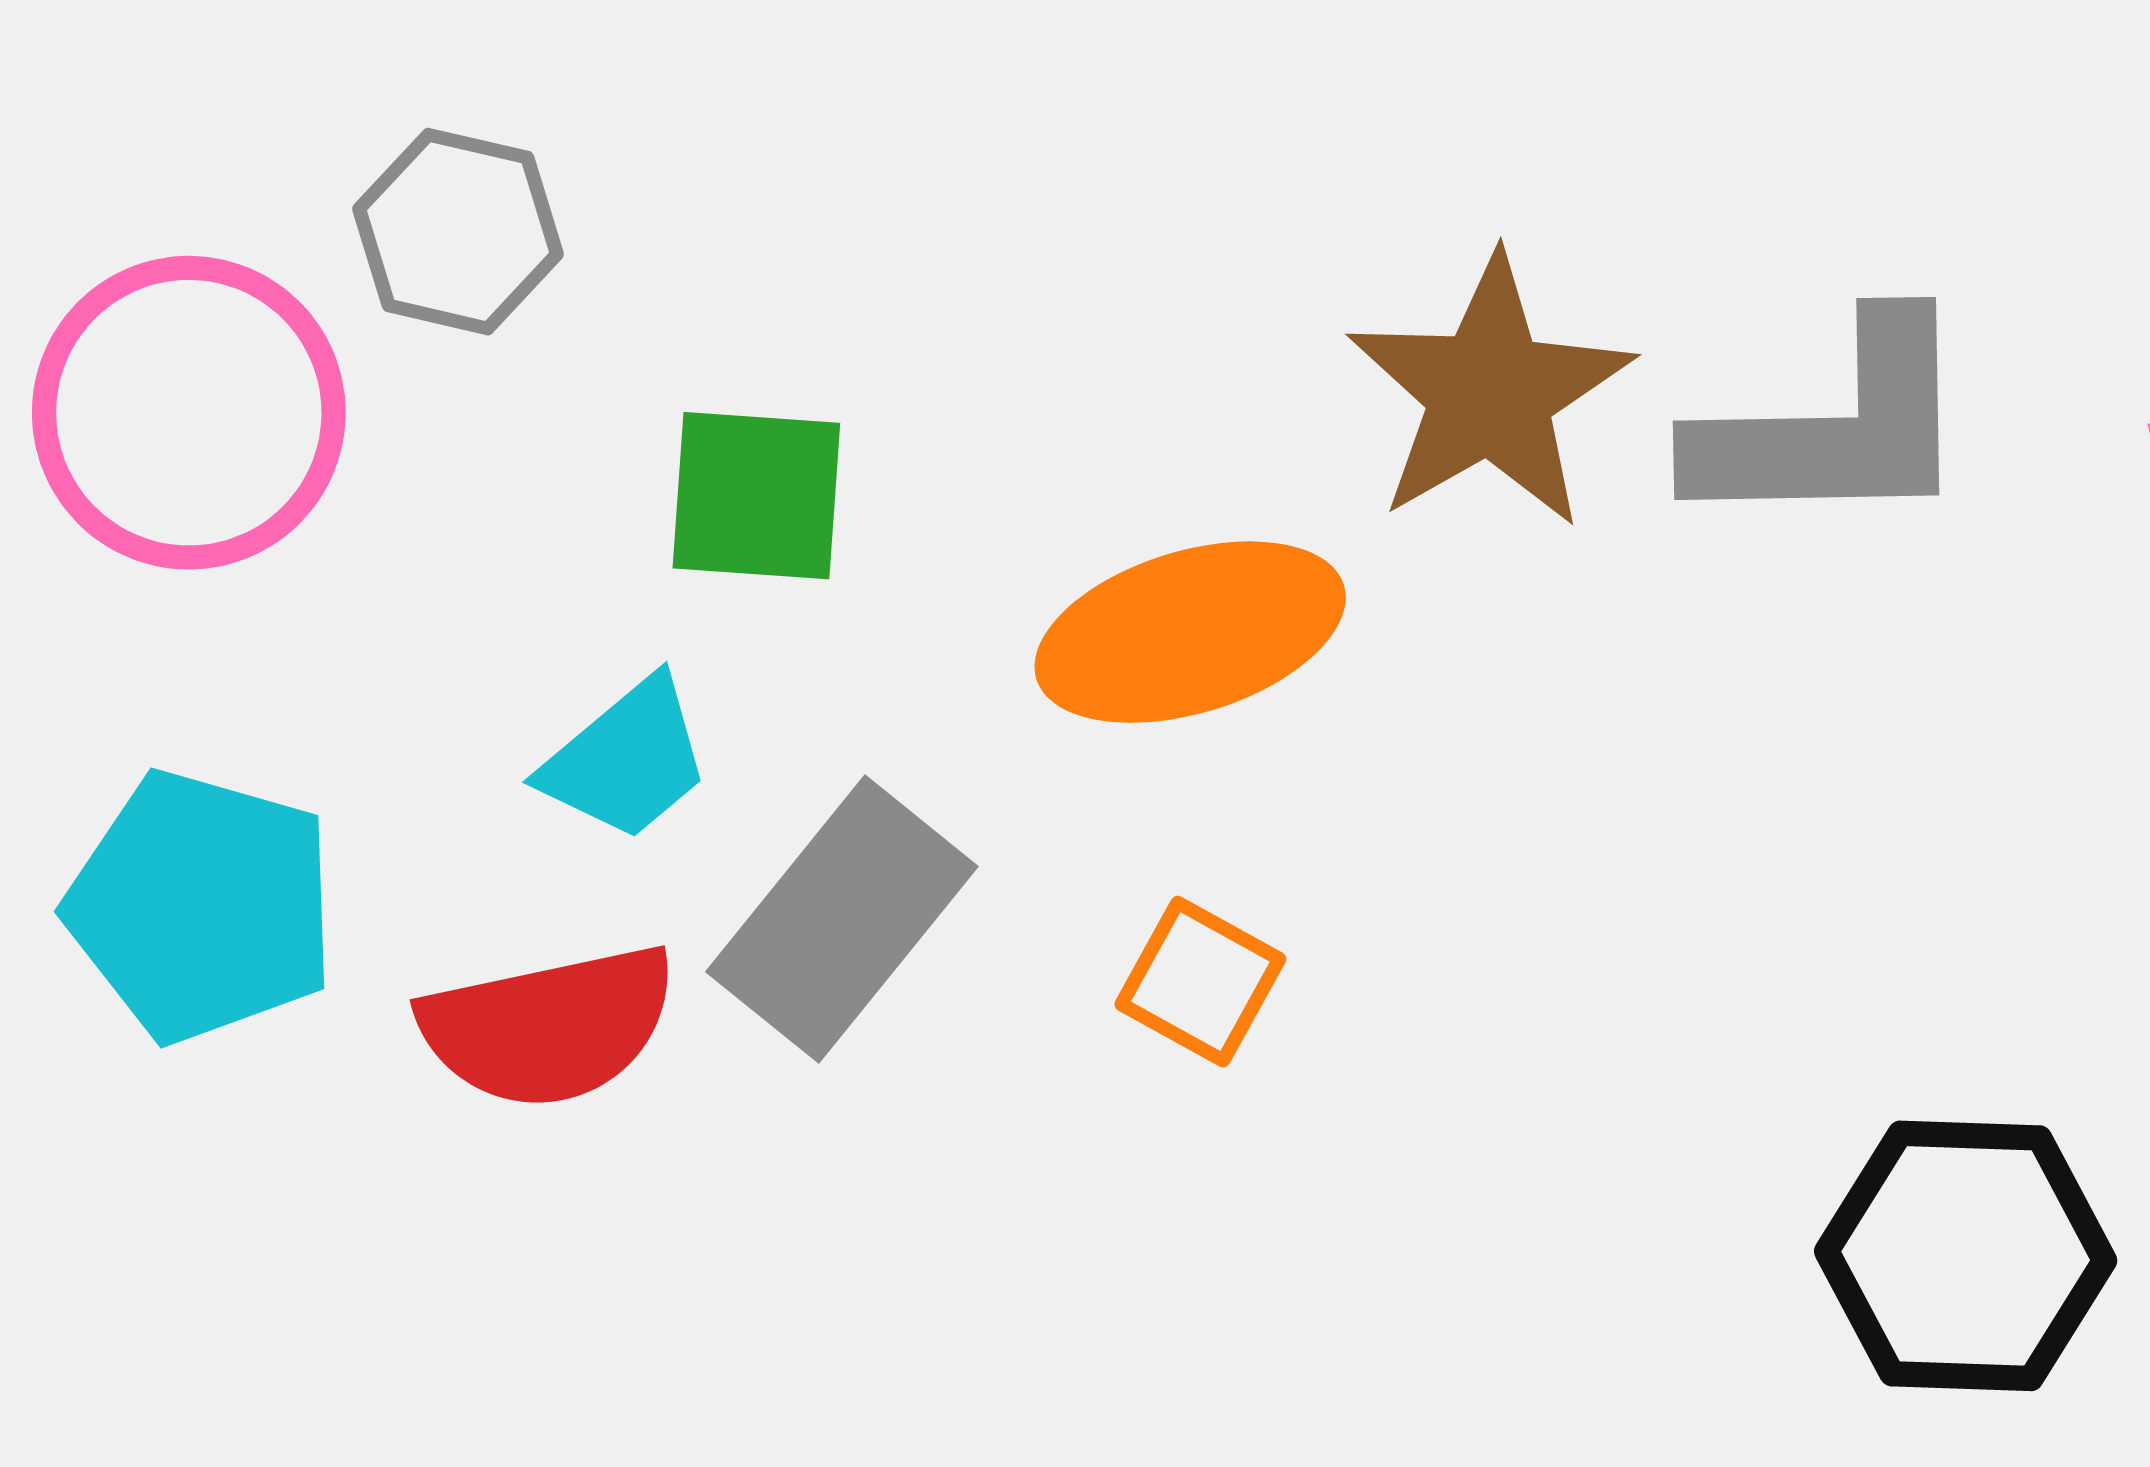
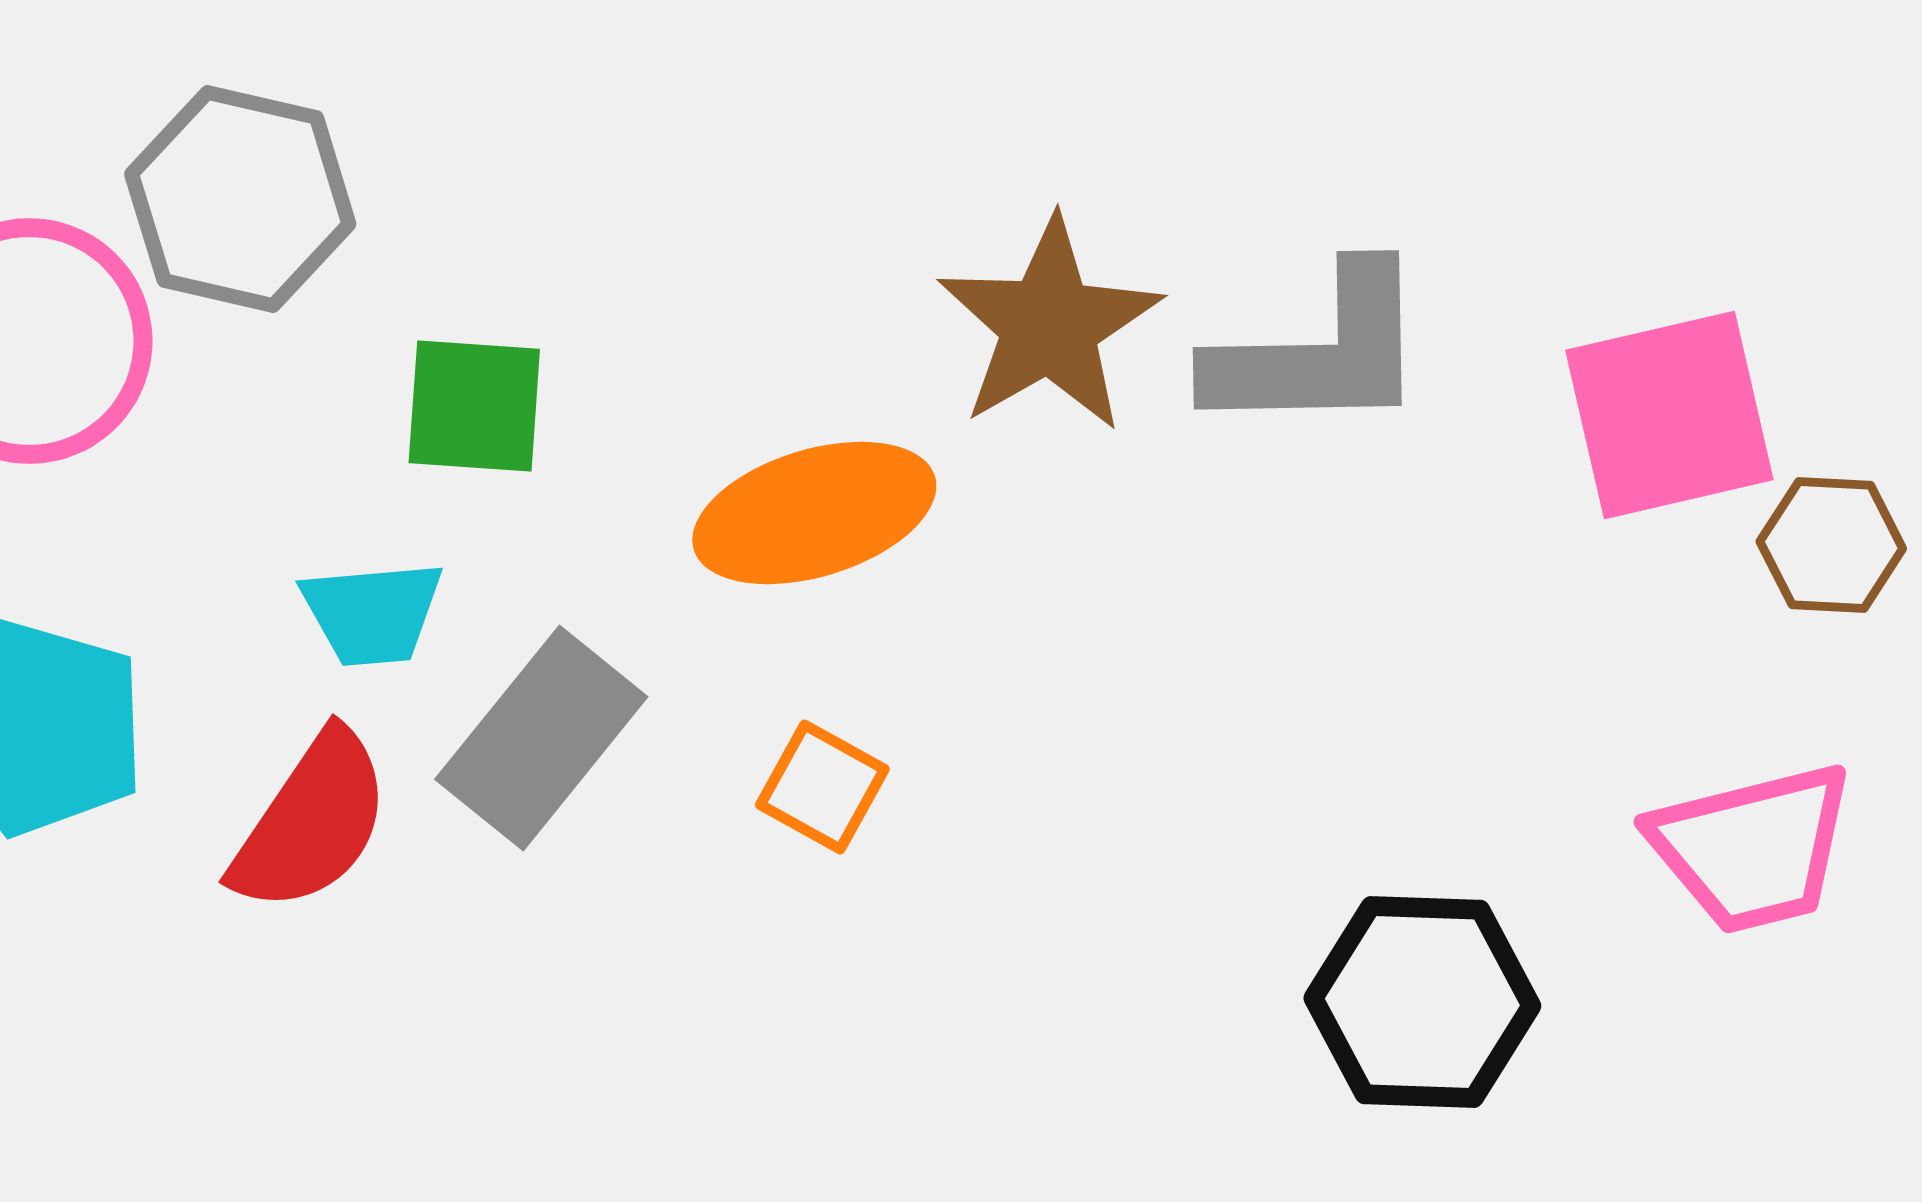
gray hexagon: (458, 232) -> (240, 199), size x1.4
cyan trapezoid: (626, 760) -> (372, 613), turned 35
red semicircle: (549, 1026) -> (311, 822), turned -44

